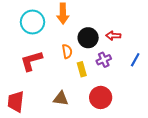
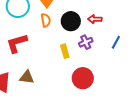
orange semicircle: (67, 51) -> (46, 20), moved
brown triangle: (61, 99) -> (27, 77), moved

